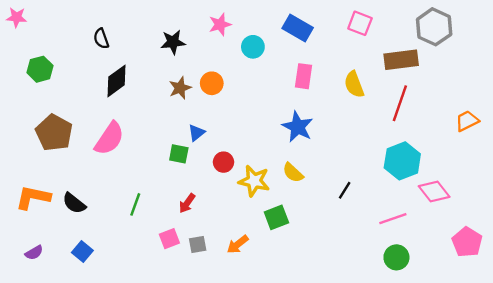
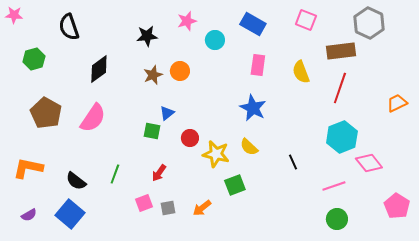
black semicircle: (101, 39) -> (69, 27), moved, size x1.5
black line: (345, 190) -> (293, 162), turned -56
black semicircle: (74, 203) -> (76, 181), moved
blue square: (82, 251) -> (70, 214), size x1.6

